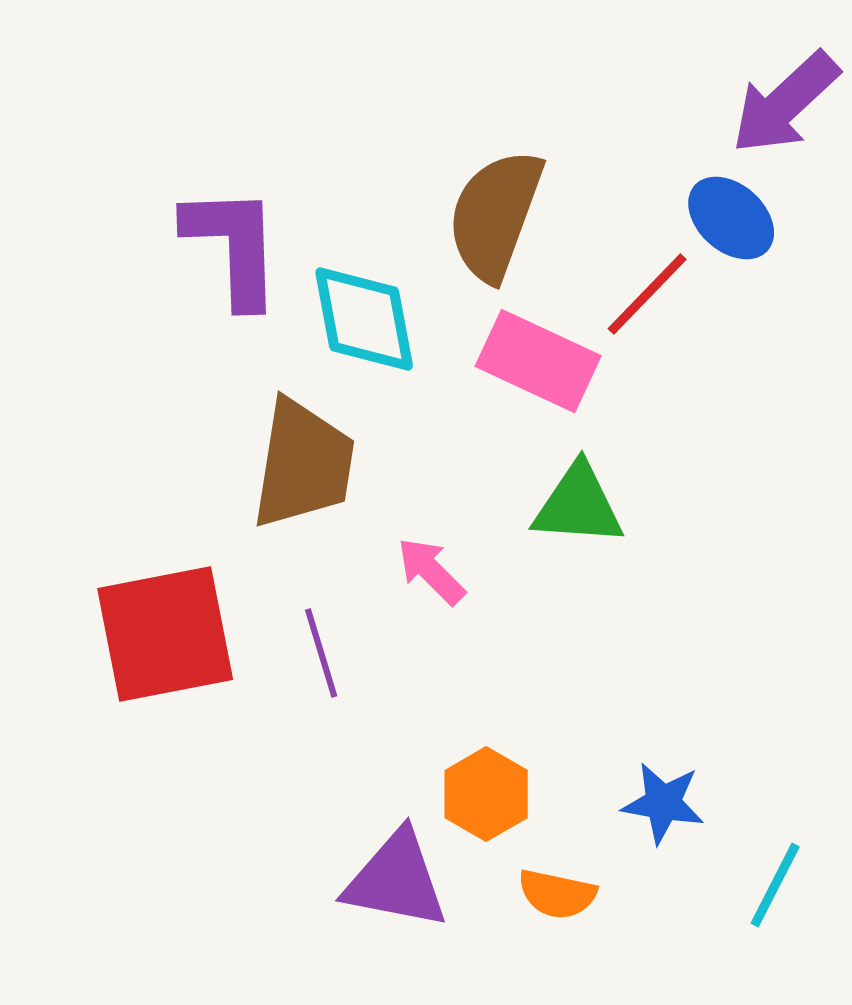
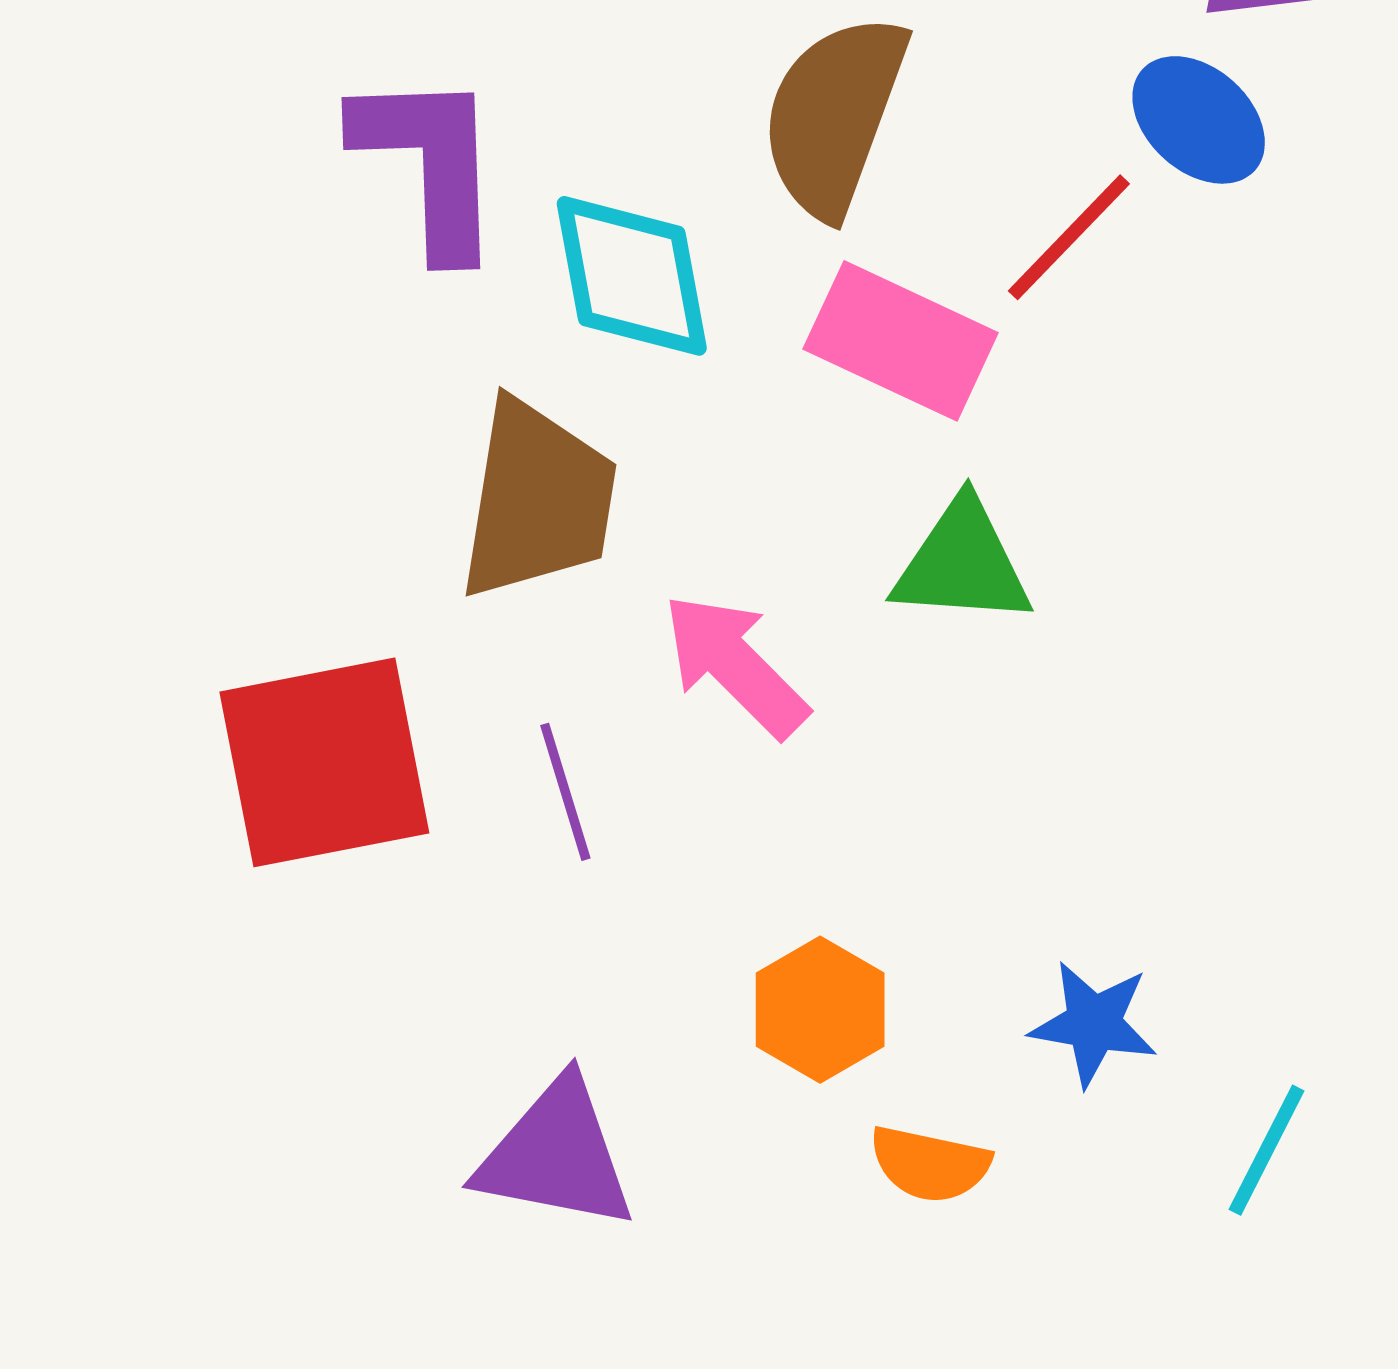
pink arrow: (431, 571) -> (735, 665), size x1.4
purple triangle: (396, 880) -> (556, 1155), moved

